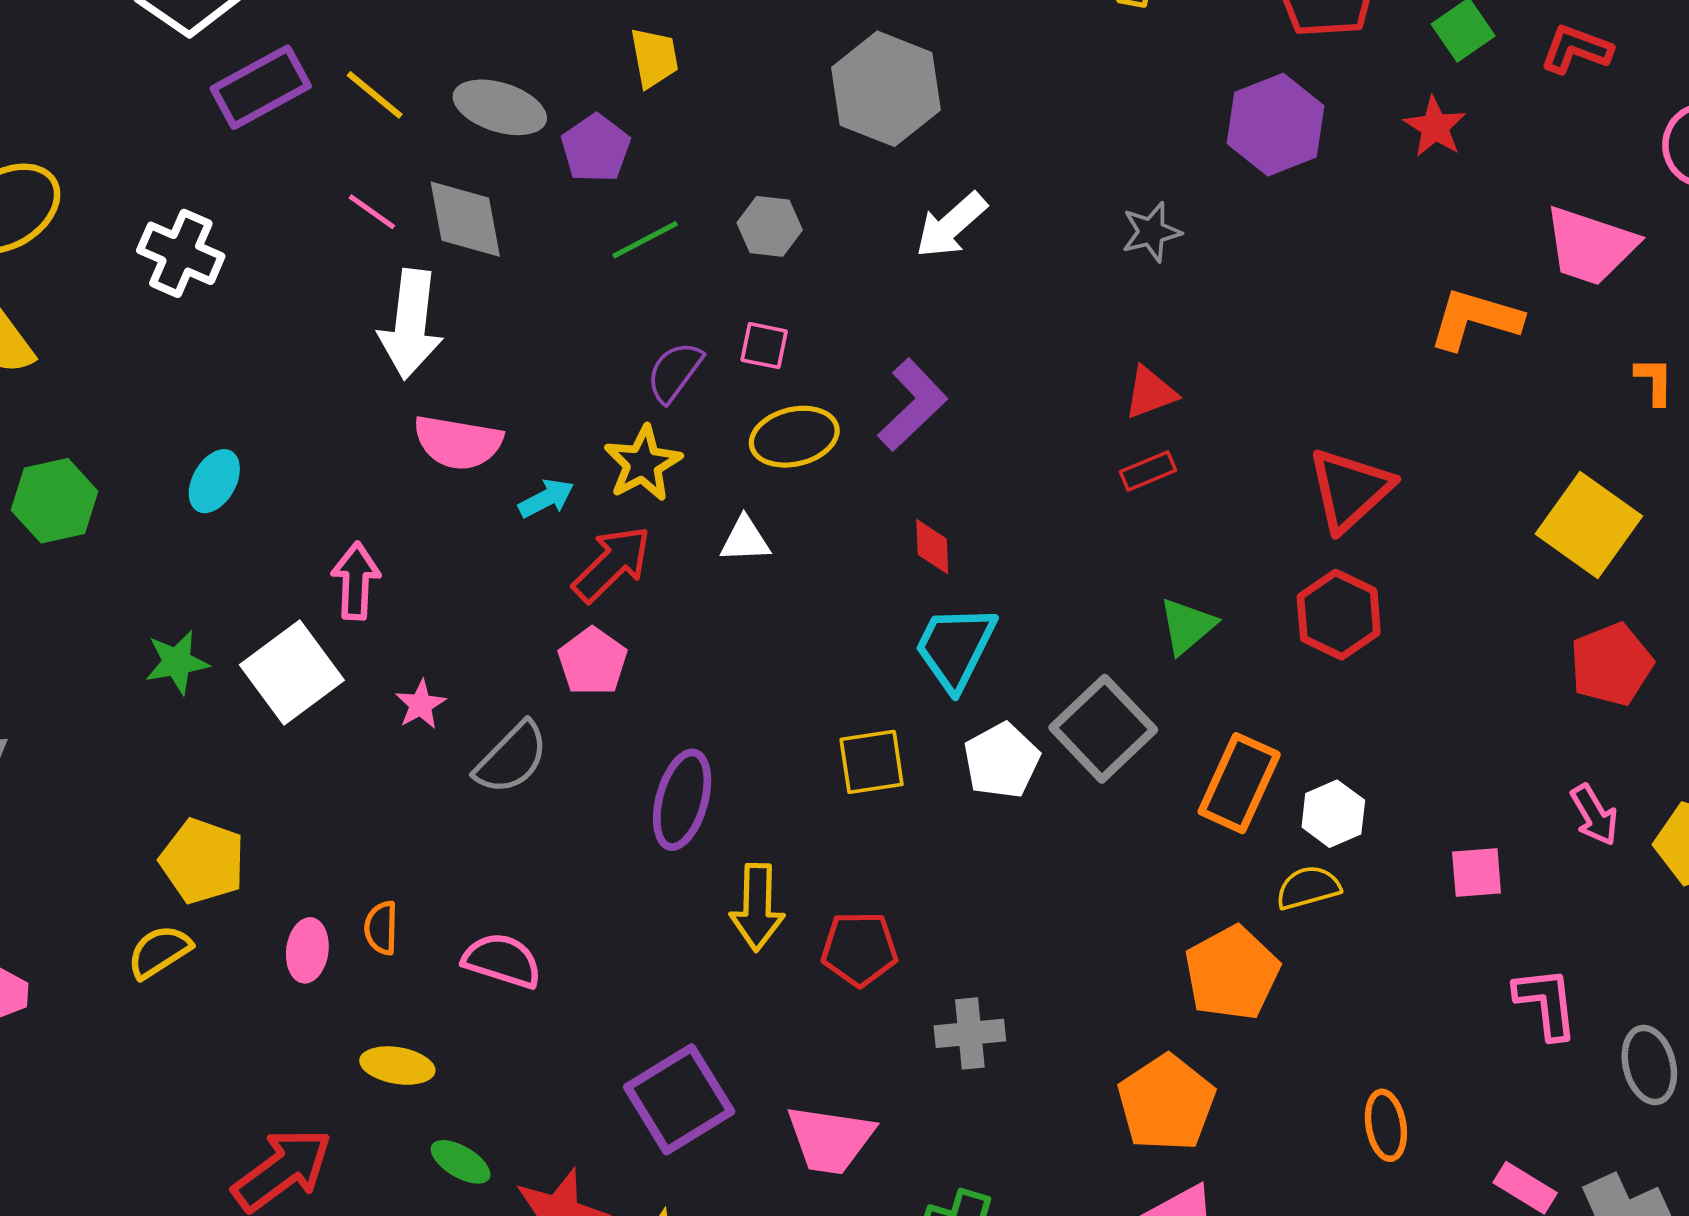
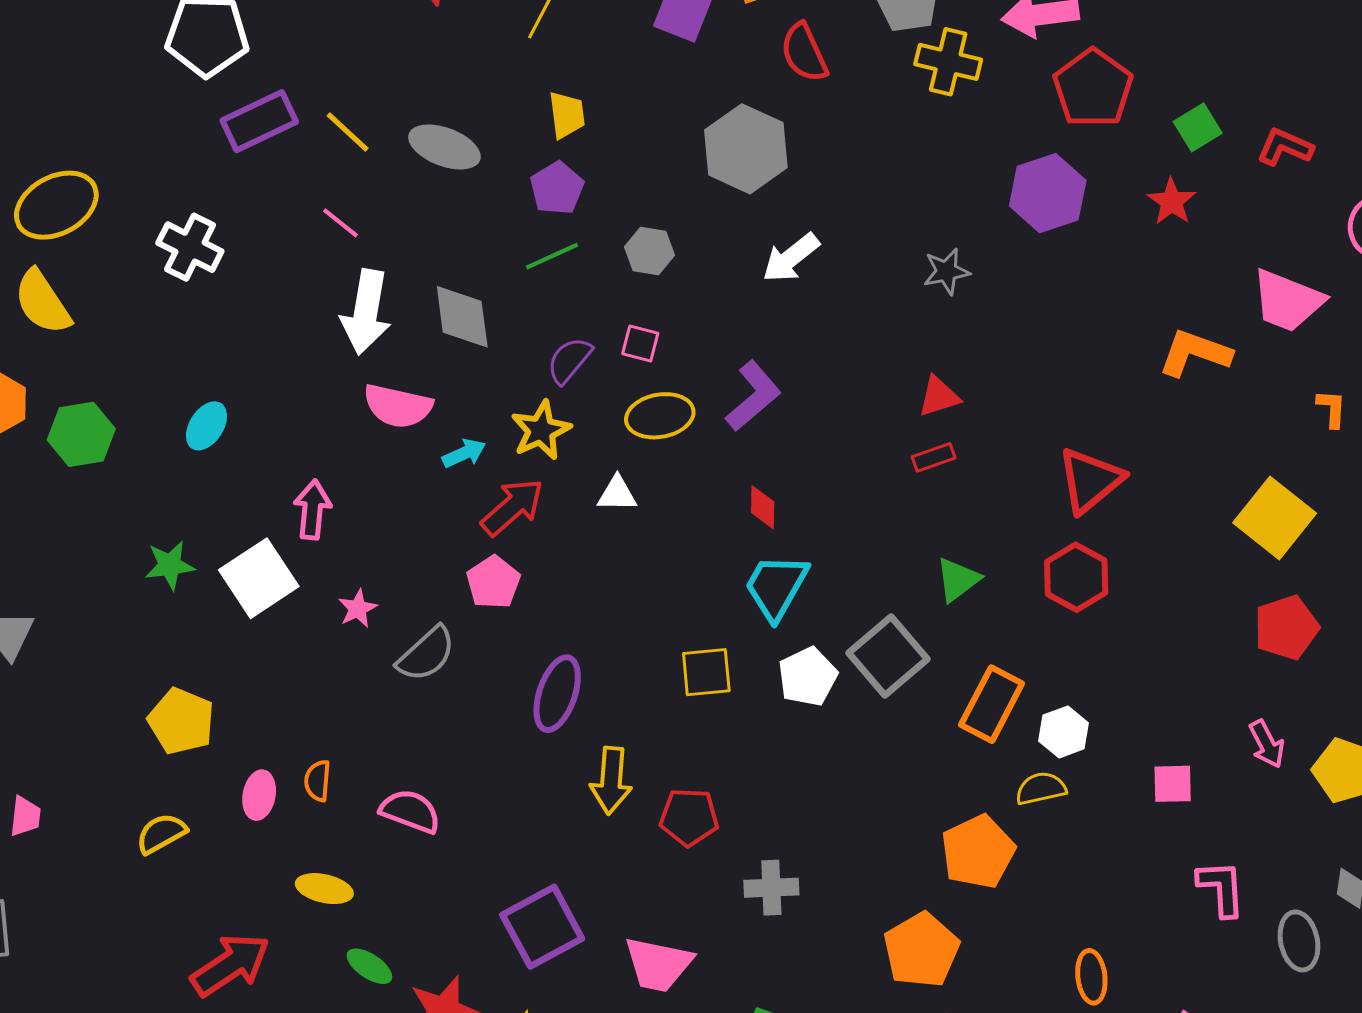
purple pentagon: (596, 148) -> (557, 188), moved
gray diamond: (465, 219) -> (462, 317), moved
yellow semicircle: (159, 952) -> (161, 834), moved

